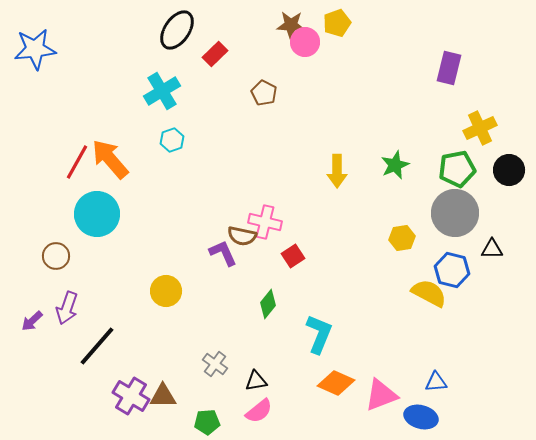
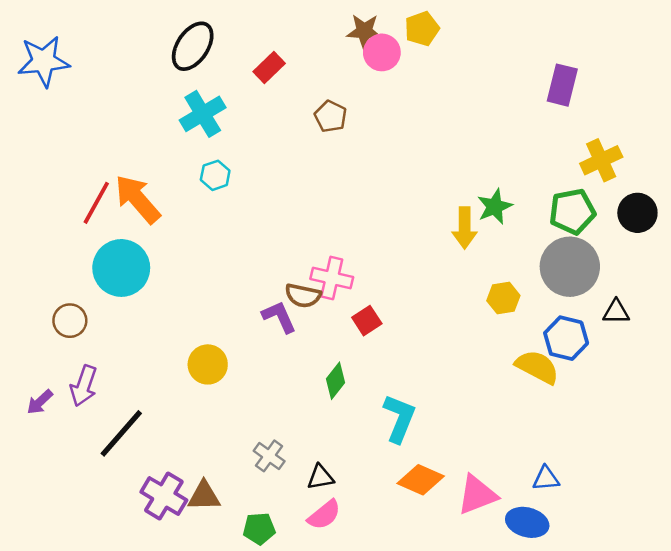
black ellipse: (177, 30) -> (193, 46), moved
yellow arrow: (337, 171) -> (465, 228), moved

